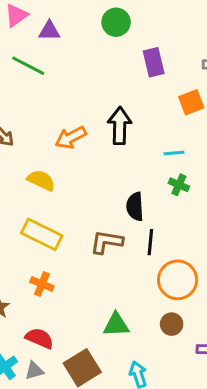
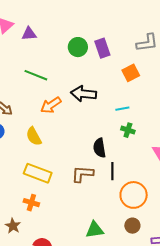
green circle: (116, 22) -> (78, 47), moved
green line: (28, 66) -> (36, 75), moved
black arrow: (120, 126) -> (83, 94), turned -80
yellow semicircle: (41, 180) -> (34, 136), turned -138
orange cross: (42, 284) -> (31, 203), moved

